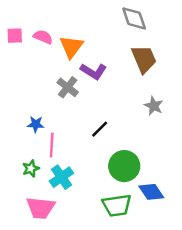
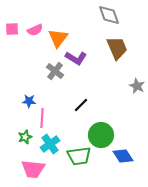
pink semicircle: (43, 37) -> (35, 30), turned 133
gray star: (154, 106) -> (137, 86), moved
green trapezoid: (117, 205) -> (79, 156), moved

